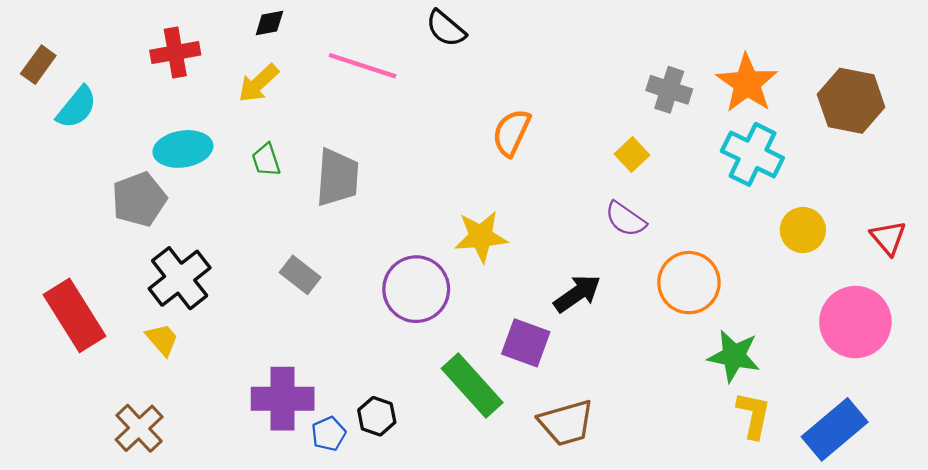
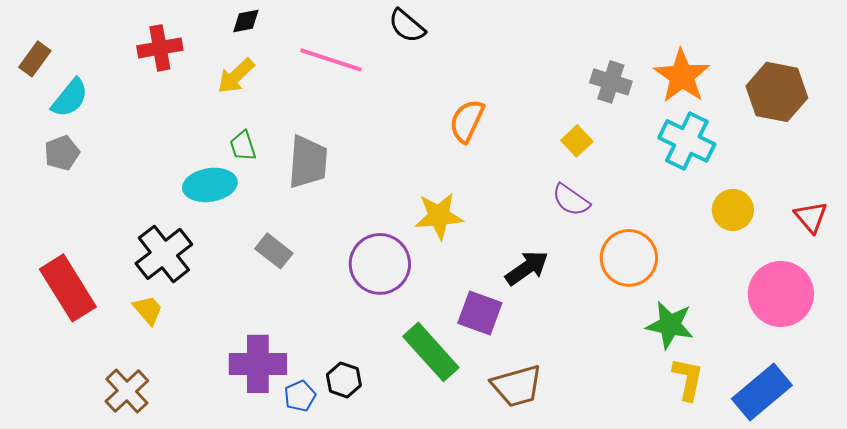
cyan ellipse: (183, 149) -> (210, 185), moved
gray pentagon: (139, 199) -> (62, 153), moved, size x0.7

